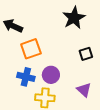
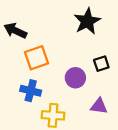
purple circle: (51, 75) -> (75, 78), moved
purple triangle: (84, 90) -> (99, 106), turned -35

